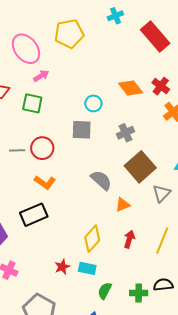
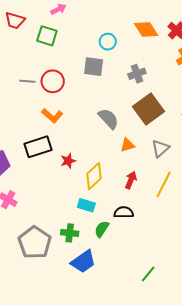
gray triangle: (161, 193) -> (160, 148), moved
red star: (62, 267) -> (68, 161), moved
black semicircle: (163, 285) -> (124, 212), moved
green cross: (139, 293) -> (70, 233), moved

